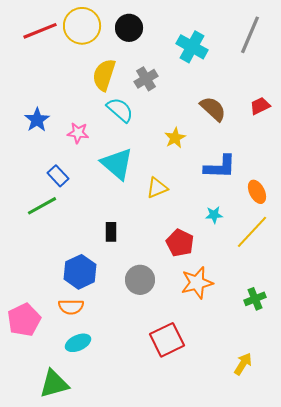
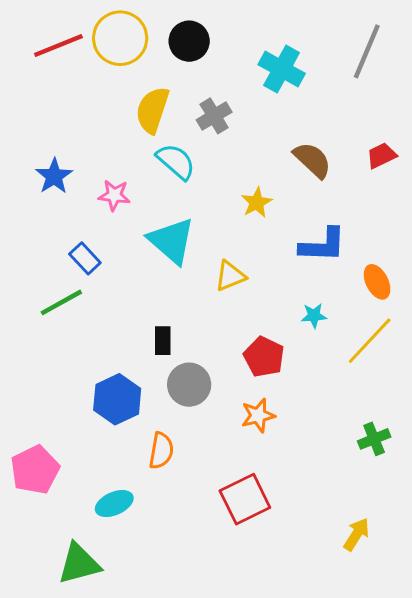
gray circle: (140, 280) -> (189, 385), moved
orange star: (197, 283) -> (258, 415), moved, size x0.7
orange semicircle: (71, 307) -> (161, 451), moved, turned -80

